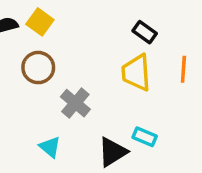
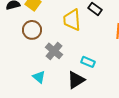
yellow trapezoid: (136, 73) -> (72, 20), moved
cyan rectangle: (145, 137) -> (88, 62), moved

